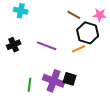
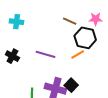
black cross: (14, 45) -> (12, 56), turned -32
black square: (70, 79) -> (71, 85), turned 32

